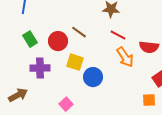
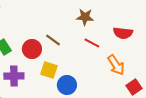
red semicircle: (149, 47) -> (123, 33), moved
orange arrow: (125, 57) -> (116, 65), moved

